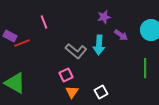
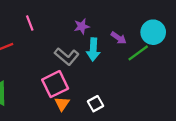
purple star: (104, 17) -> (82, 26), moved
green line: (145, 68) -> (138, 53), moved, turned 54
pink square: (66, 75) -> (55, 84), size x1.6

